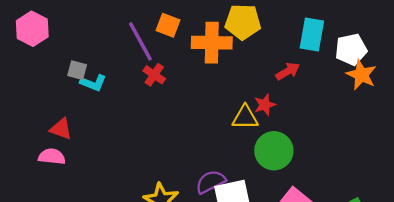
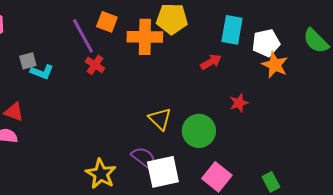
gray square: (77, 70) -> (28, 61), turned -30
red star: (265, 105) -> (239, 103), moved
yellow triangle: (245, 117) -> (160, 119), moved, turned 45
purple semicircle: (211, 182) -> (144, 158), turned 64

